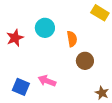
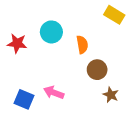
red star: (15, 38) -> (17, 43), turned 30
brown star: (102, 93) -> (111, 95), moved

